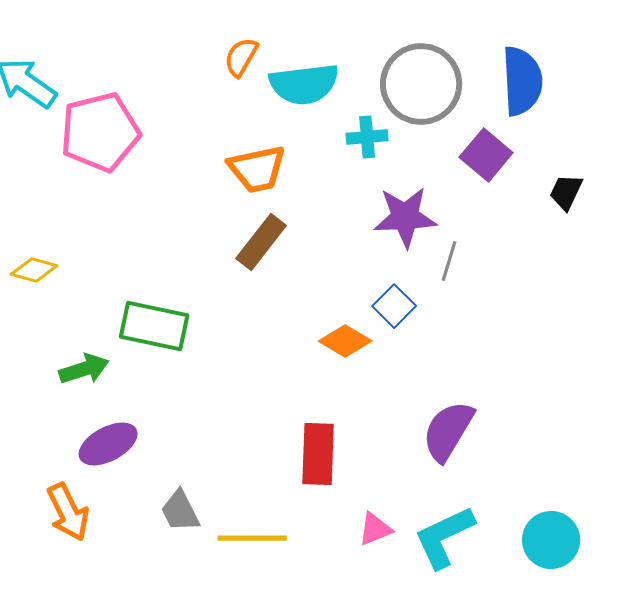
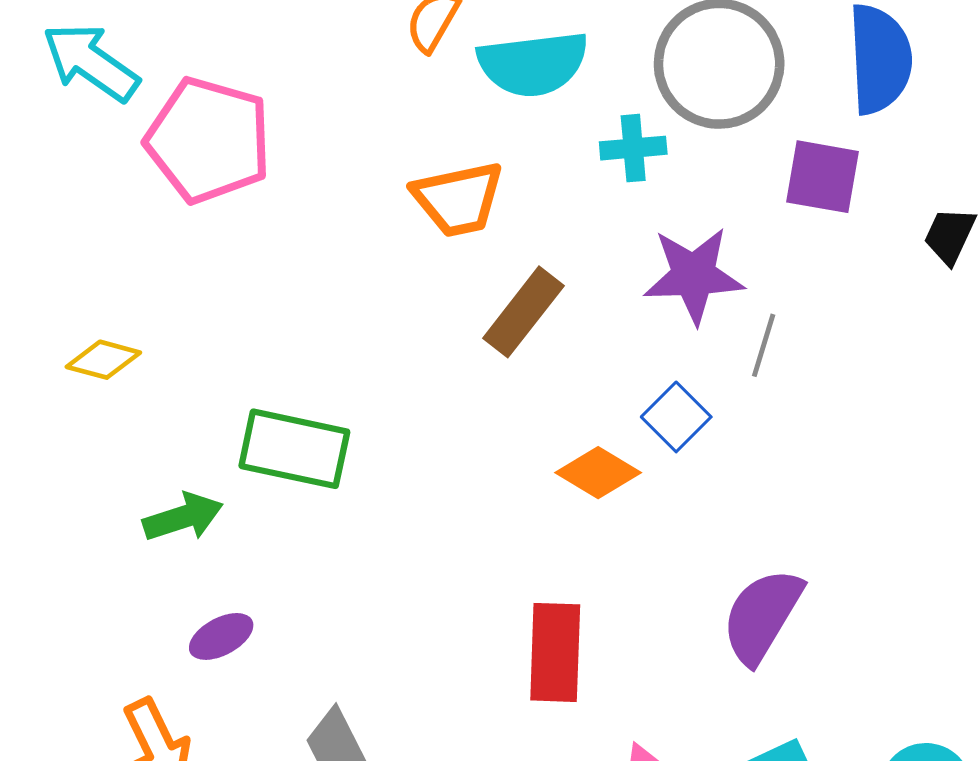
pink pentagon: (100, 132) -> (208, 140), turned 30
purple square: (486, 155) -> (823, 177), turned -30
brown rectangle: (261, 242) -> (523, 312), moved
purple ellipse: (108, 444) -> (221, 636), size x0.7

